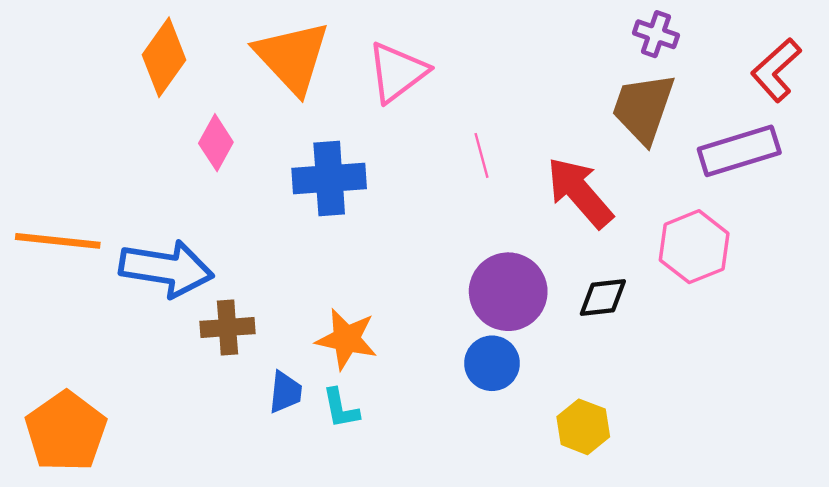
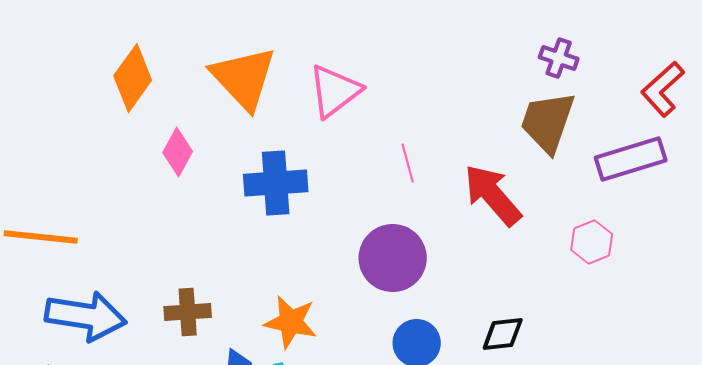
pink hexagon: (694, 247) -> (592, 242), size x0.7
blue arrow: (166, 269) -> (86, 316), moved
purple circle: (508, 292) -> (393, 258), moved
black diamond: (603, 297) -> (503, 334), moved

